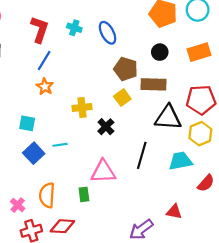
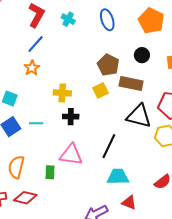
blue ellipse: (108, 33) -> (107, 20), moved
black cross: (106, 127) -> (71, 117), moved, turned 35
cyan trapezoid: (180, 161) -> (118, 177), moved

